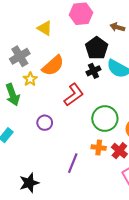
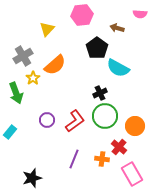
yellow triangle: (45, 28) -> (47, 29), turned 42
black cross: (93, 71) -> (100, 93), moved
red L-shape: (74, 95) -> (75, 121), moved
orange cross: (99, 148) -> (102, 159), moved

